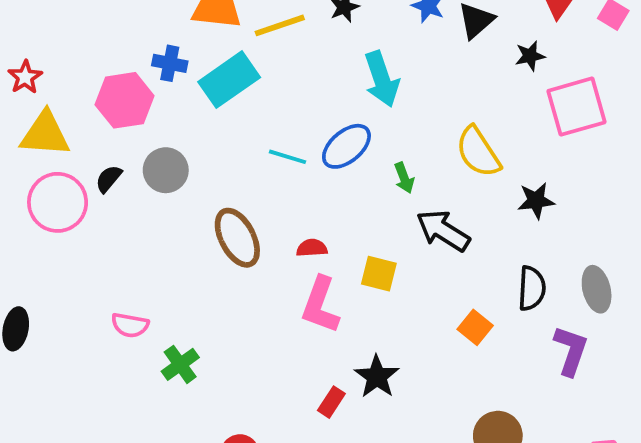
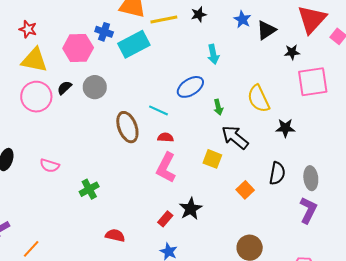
red star: (25, 77) -> (28, 29), turned -30
cyan arrow: (382, 79) -> (213, 54), size x0.7
cyan line: (288, 157) -> (159, 110), moved
yellow square: (379, 274) -> (212, 159), moved
pink semicircle: (130, 325) -> (50, 166), moved
purple L-shape: (571, 351) -> (308, 210), moved

